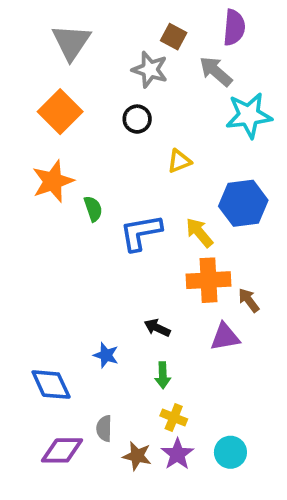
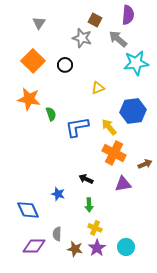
gray triangle: (71, 42) -> (39, 23), size x0.6
black circle: (137, 119) -> (65, 65), moved
orange star: (53, 181) -> (29, 99), turned 30
orange cross: (209, 280) -> (114, 153), turned 30
brown arrow: (249, 300) -> (145, 164), moved, turned 104

